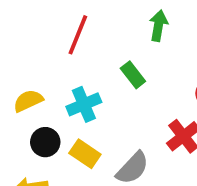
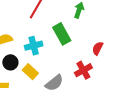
green rectangle: (133, 75) -> (62, 34), size x1.5

